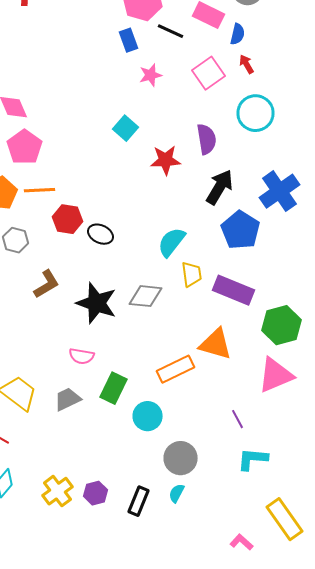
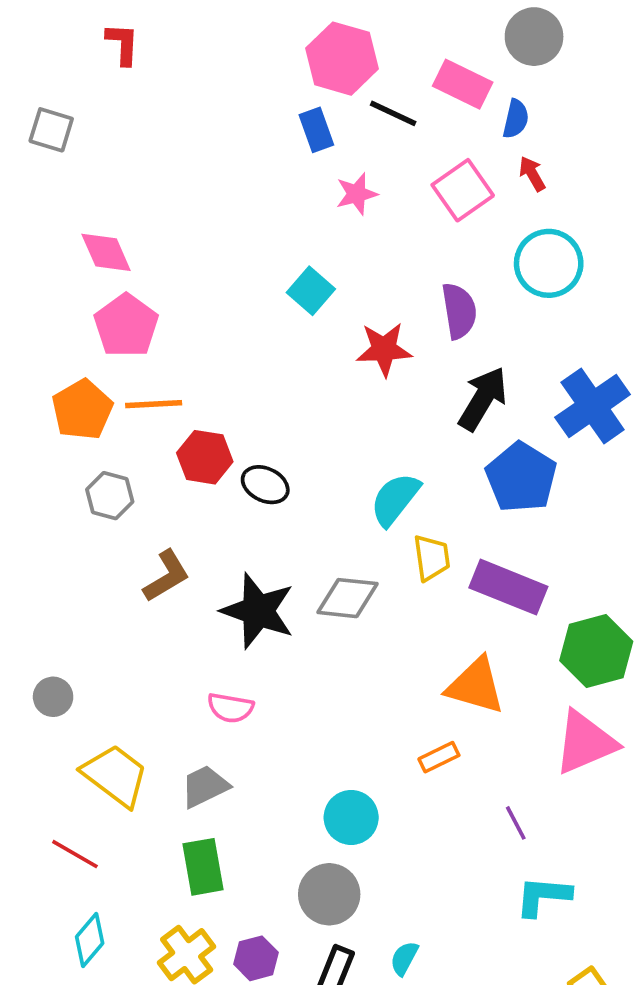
orange rectangle: (176, 369) -> (439, 757), moved, size x0.6
green rectangle: (114, 388) -> (203, 867), moved, turned -36
gray circle: (180, 458) -> (329, 894), moved

